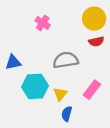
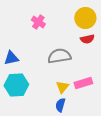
cyan hexagon: (35, 86) -> (16, 85), moved
pink rectangle: (92, 90) -> (83, 83), turned 36
yellow triangle: (60, 94) -> (62, 87), moved

